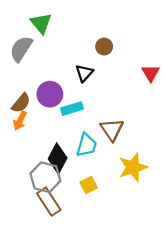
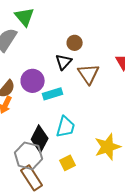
brown circle: (104, 47) -> (75, 43), moved
brown triangle: (112, 130) -> (89, 74), moved

